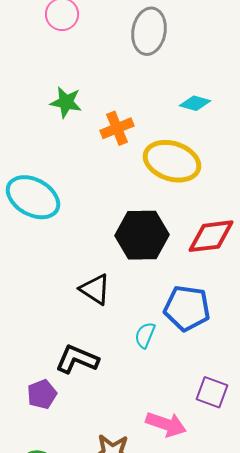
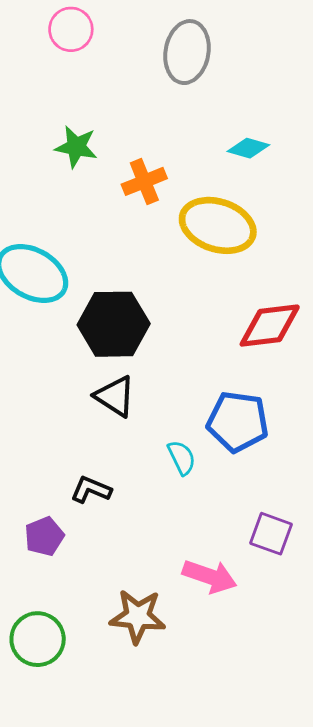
black hexagon: (142, 235) -> (114, 324), moved
cyan semicircle: (145, 335) -> (182, 458), turned 132
black L-shape: (77, 359) -> (91, 490), size x0.7

